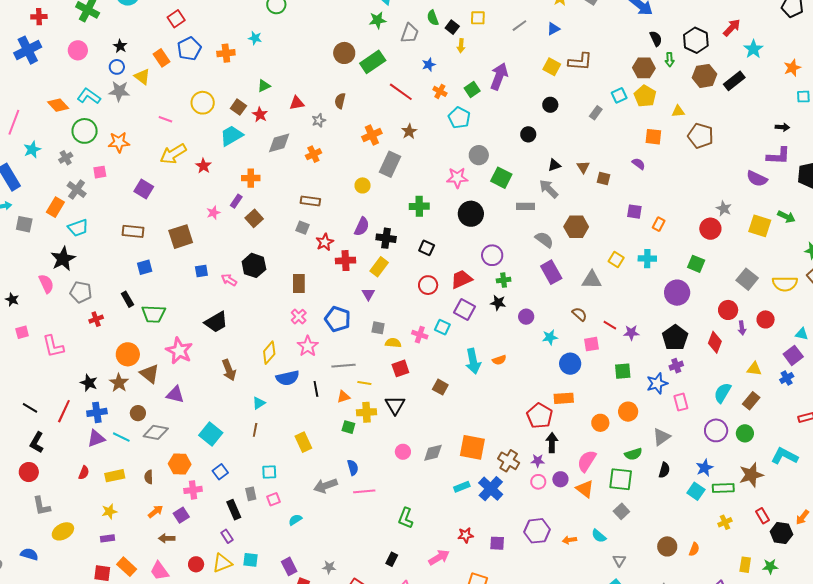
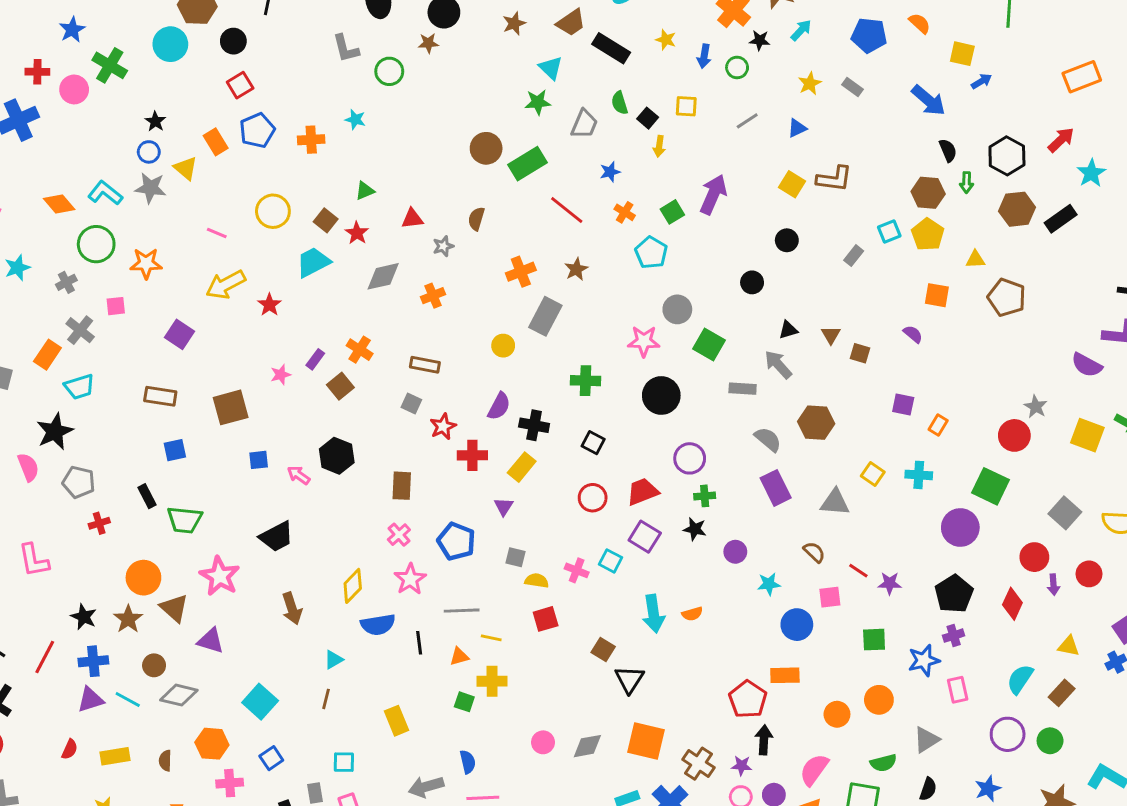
pink circle: (78, 50) -> (74, 89), moved
orange cross: (251, 178) -> (360, 350), moved, turned 30
green square: (696, 264) -> (990, 486), size x1.4
black triangle: (395, 405) -> (629, 679), moved

